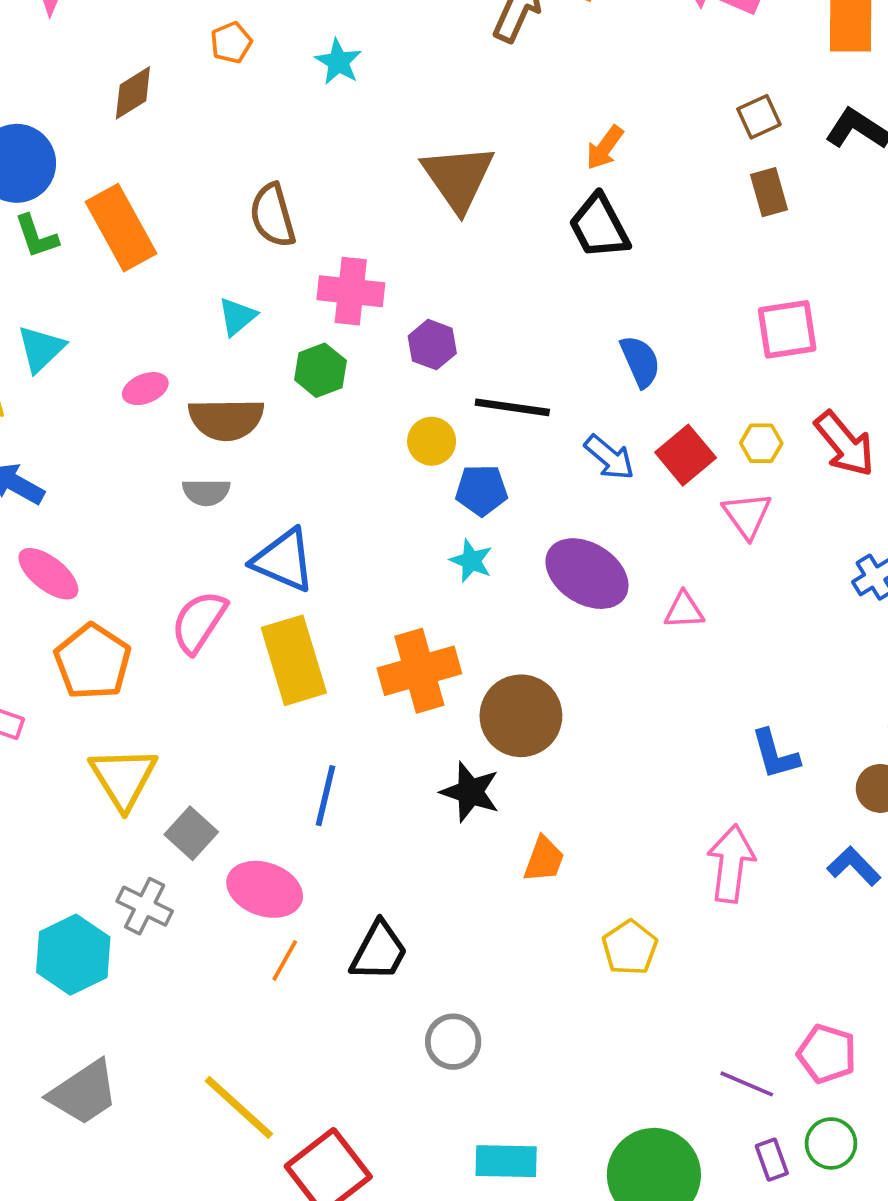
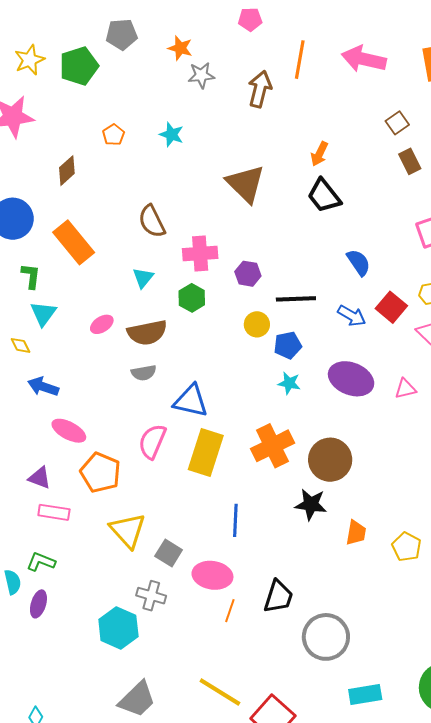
green L-shape: (36, 236) -> (31, 276), moved, turned -144
yellow rectangle: (294, 660) -> (206, 452), turned 45
yellow pentagon: (630, 948) -> (407, 547), moved
gray circle: (453, 1042) -> (326, 637), size x1.6

